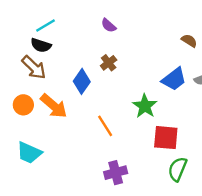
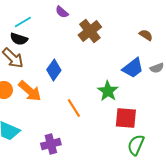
purple semicircle: (109, 25) -> (62, 12), moved
brown cross: (109, 63) -> (90, 31), moved, size x1.6
purple cross: (116, 173) -> (51, 144), moved

